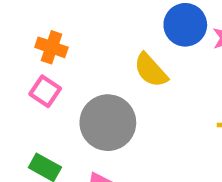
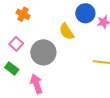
pink square: (45, 91) -> (16, 44), moved

